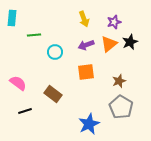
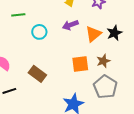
black star: (130, 42) -> (114, 33), moved
orange triangle: (109, 44) -> (93, 34), moved
orange square: (86, 72) -> (80, 64), moved

